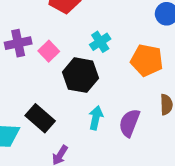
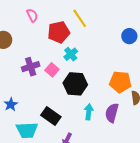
cyan cross: (100, 42) -> (71, 54), moved
orange pentagon: (147, 60) -> (120, 82), moved

